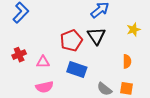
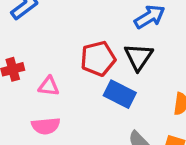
blue rectangle: (77, 70) -> (120, 94), moved

